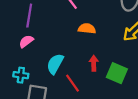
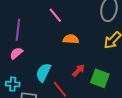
red arrow: (94, 63) -> (78, 70), turned 48

